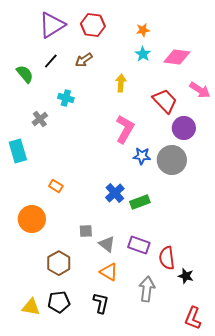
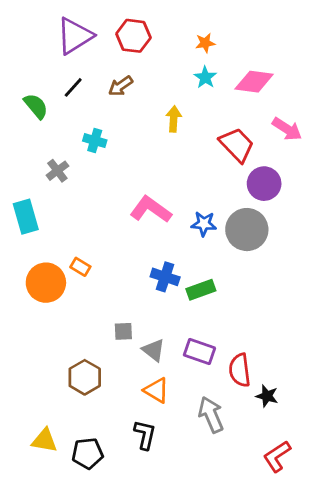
pink L-shape: (125, 129) -> (151, 209), moved, turned -84
blue cross: (115, 193) -> (165, 277), turned -30
orange circle: (32, 219) -> (46, 283), moved
gray arrow: (147, 289) -> (211, 415), turned -30
black pentagon: (59, 302) -> (88, 453), moved
red L-shape: (193, 318) -> (277, 456), turned 35

